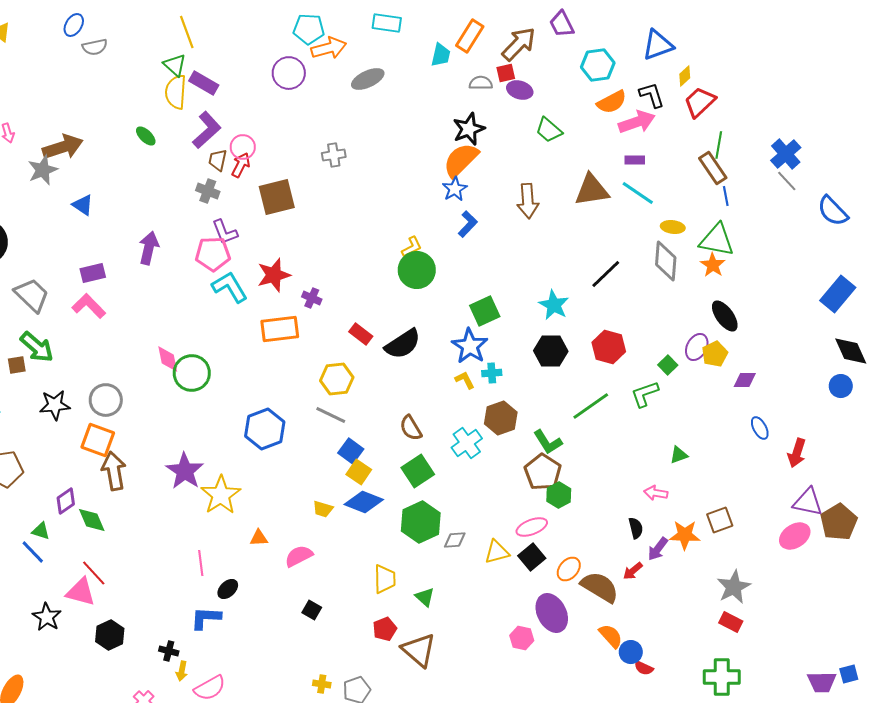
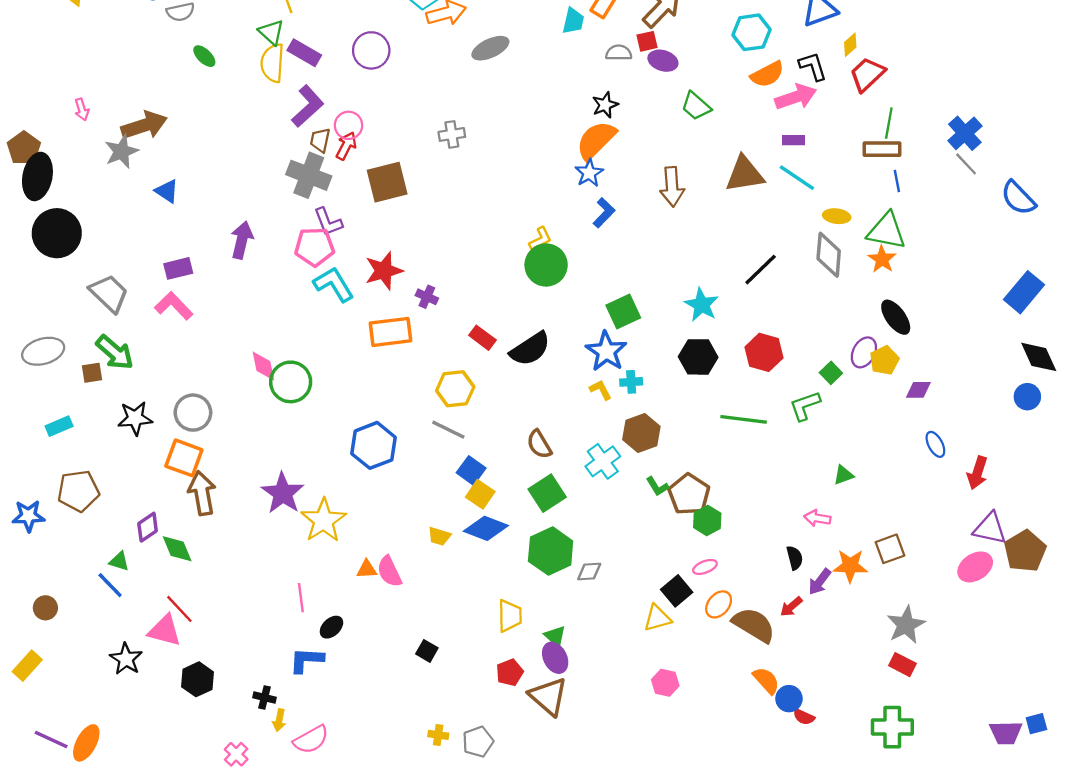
purple circle: (289, 73) -> (371, 50), moved
black star: (469, 129) -> (605, 105), size x0.7
green ellipse: (146, 136) -> (204, 56), moved
brown rectangle: (713, 168) -> (882, 149), turned -56
gray cross: (208, 191) -> (309, 175), size x1.6
green line: (591, 406) -> (744, 419), turned 42
green L-shape: (548, 442) -> (657, 486), moved, size x0.7
pink ellipse: (532, 527) -> (705, 567), moved, size x0.7
yellow triangle: (497, 552) -> (657, 618), moved
pink semicircle: (299, 556) -> (389, 571), moved, turned -88
purple ellipse: (552, 613) -> (555, 658), moved, size x0.7

